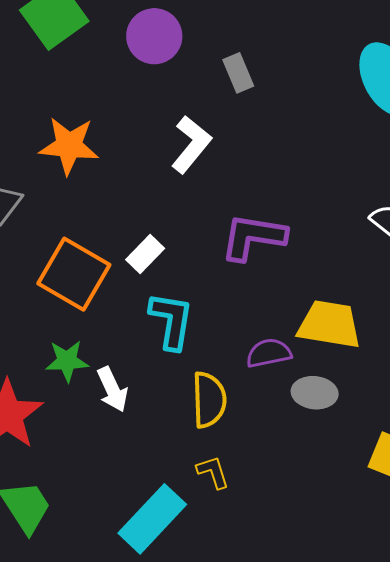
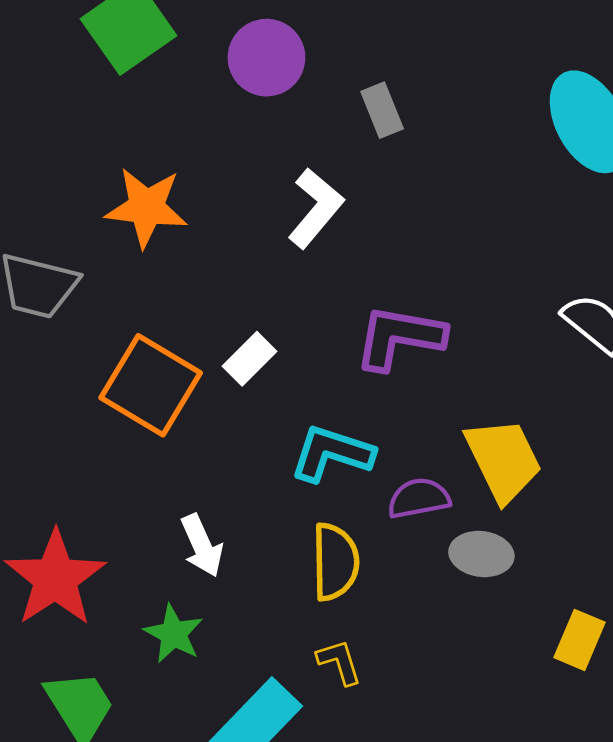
cyan L-shape: (171, 321) -> (332, 453), moved, turned -82
yellow trapezoid: (329, 324) -> (503, 460), turned 54
green star: (67, 361) -> (173, 634), moved, turned 30

